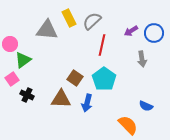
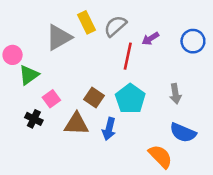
gray triangle: (47, 30) -> (59, 37), turned -35
purple arrow: (131, 31) -> (150, 39), moved
gray arrow: (142, 59) -> (175, 94), moved
pink square: (12, 79) -> (51, 99), moved
blue semicircle: (146, 106) -> (183, 133), size x1.5

